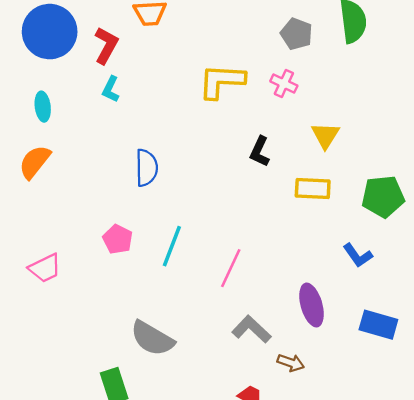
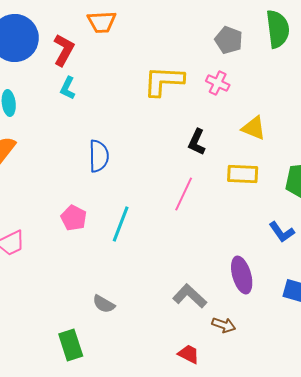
yellow triangle: (325, 135) -> (254, 128), turned -40
pink line: (231, 268) -> (184, 194), moved
gray semicircle: (152, 338) -> (104, 304), size x0.6

